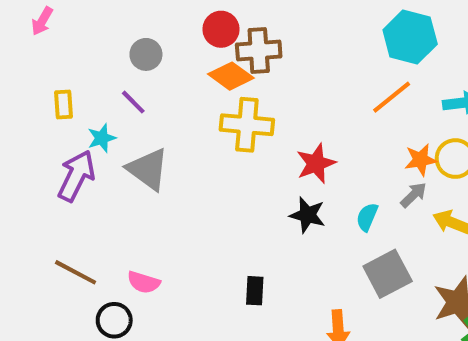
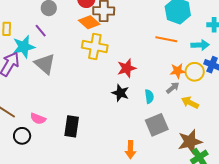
orange line: (392, 97) -> (166, 39), turned 45
cyan star: (102, 138) -> (24, 47), size x1.6
cyan semicircle: (367, 217) -> (149, 96), turned 144
black rectangle: (255, 291) -> (72, 126), moved, size x1.5

